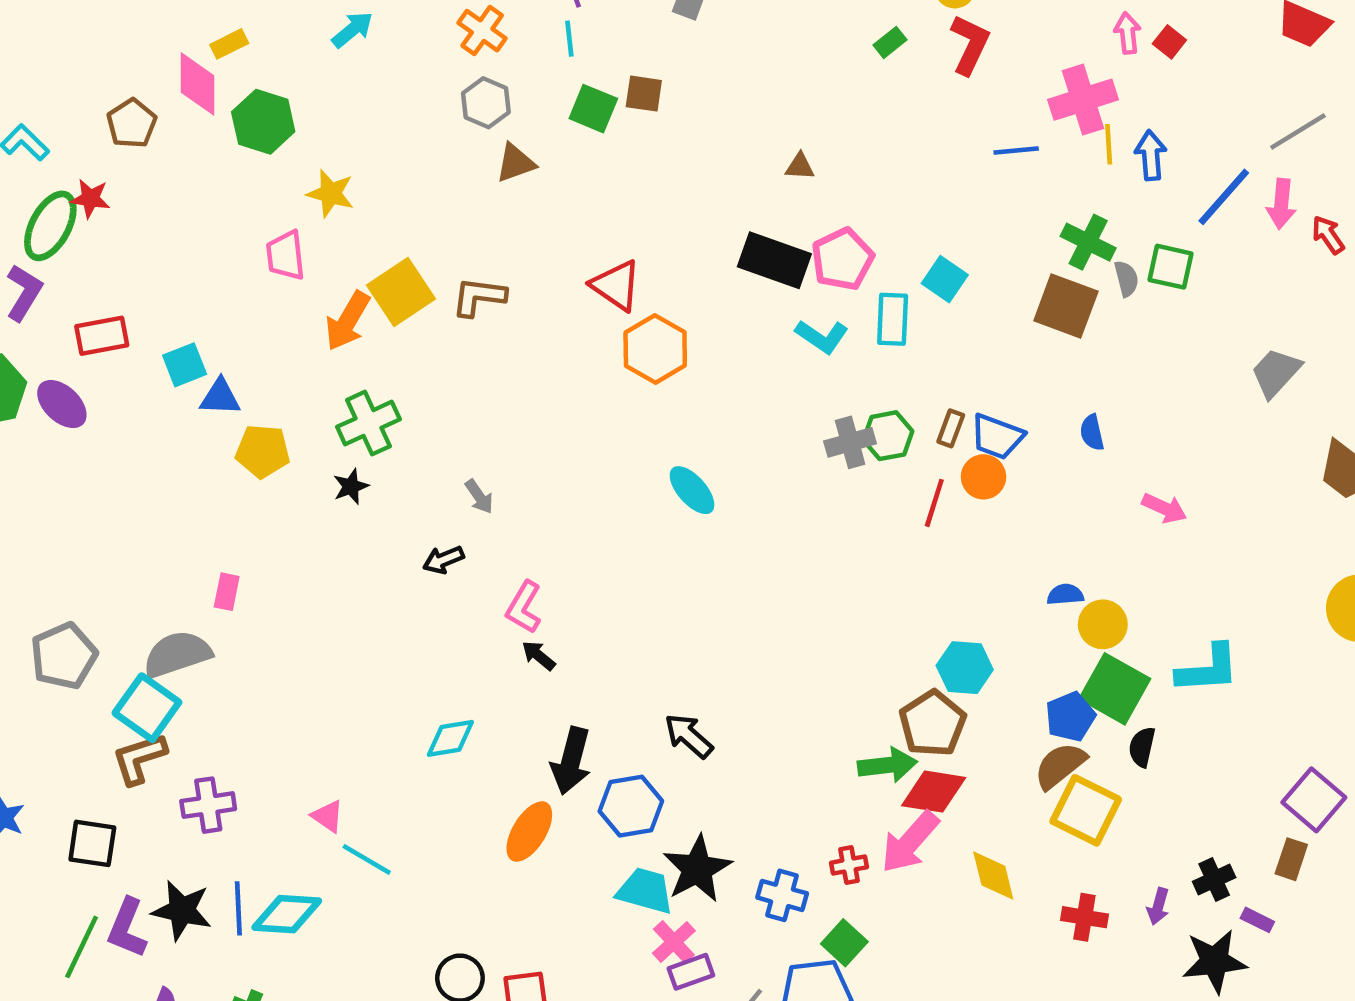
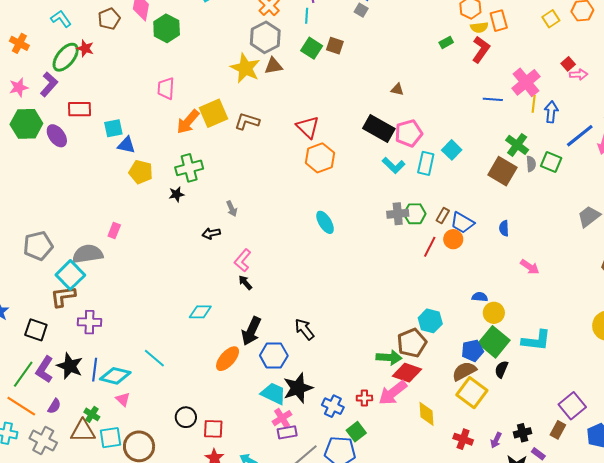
pink arrow: (1128, 33) -> (579, 75), moved, turned 84
pink cross: (1083, 100) -> (526, 82), turned -32
gray hexagon: (486, 103) -> (265, 37), size x1.4
yellow star: (331, 193) -> (245, 68), moved, size x1.4
pink triangle: (328, 816) -> (123, 399), moved

